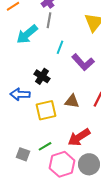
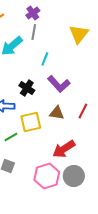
purple L-shape: (83, 62) -> (59, 84), moved
green line: (45, 146) -> (11, 137), moved

